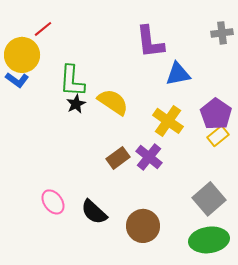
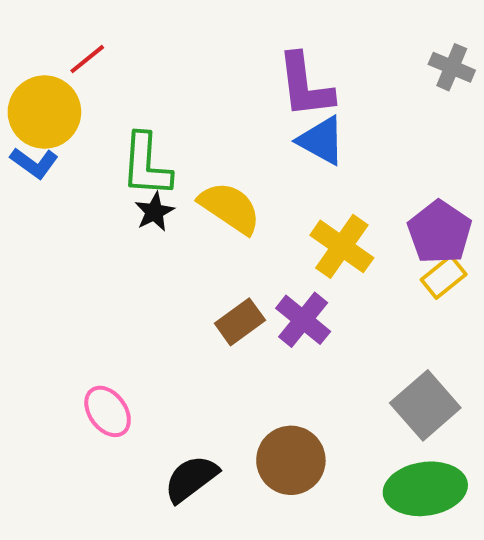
gray cross: (222, 33) -> (452, 67), turned 30
blue triangle: (178, 74) -> (321, 141), moved, turned 40
black semicircle: (94, 212) -> (191, 479), moved, turned 100

